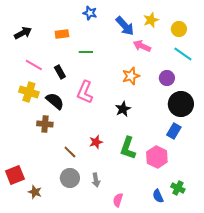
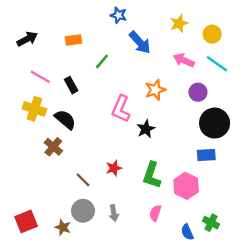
blue star: (90, 13) -> (119, 15), moved
blue arrow: (125, 26) -> (140, 42), moved
pink arrow: (142, 46) -> (184, 60), moved
green line: (86, 52) -> (102, 61), turned -48
pink L-shape: (85, 92) -> (121, 109), moved
brown cross: (45, 124) -> (53, 147), turned 35
blue rectangle: (174, 131) -> (206, 155), turned 56
red square: (15, 175) -> (26, 221), moved
brown star: (35, 192) -> (63, 227), moved
pink semicircle: (118, 200) -> (155, 213), moved

